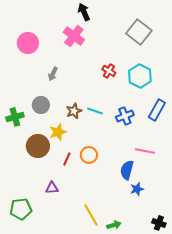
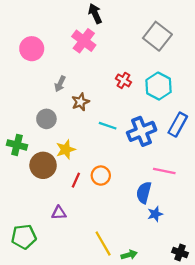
brown star: (74, 111) -> (80, 102), moved
blue cross: (125, 116) -> (142, 131), size x1.4
green cross: (15, 117) -> (17, 145), moved, turned 30

